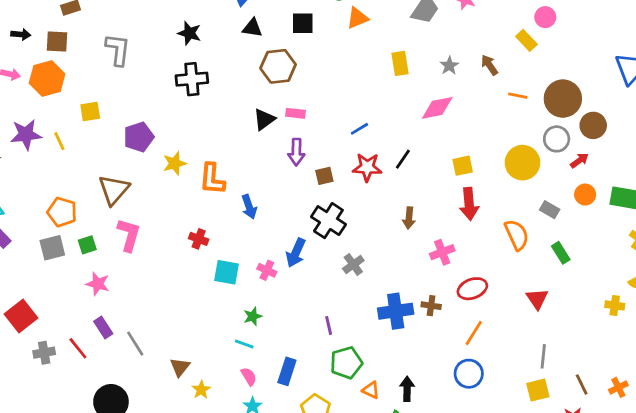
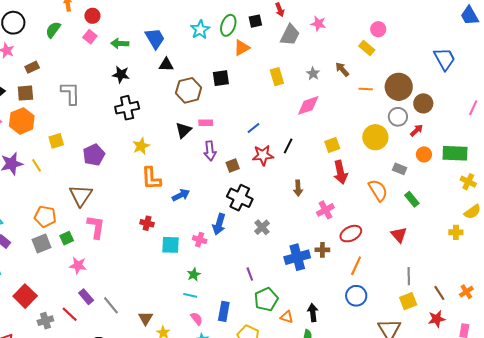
black square: (303, 23) -> (221, 78), moved
yellow star: (175, 163) -> (141, 146), moved
blue arrow: (249, 207) -> (181, 195), turned -90

